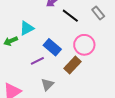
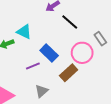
gray rectangle: (98, 13) -> (100, 39), moved
cyan triangle: (27, 28) -> (24, 32), turned 49

